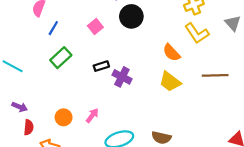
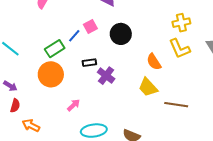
black circle: (131, 16) -> (121, 34), moved
blue line: (53, 28) -> (74, 36), moved
brown line: (215, 75) -> (176, 105), moved
orange circle: (64, 117) -> (51, 74), moved, size x1.6

